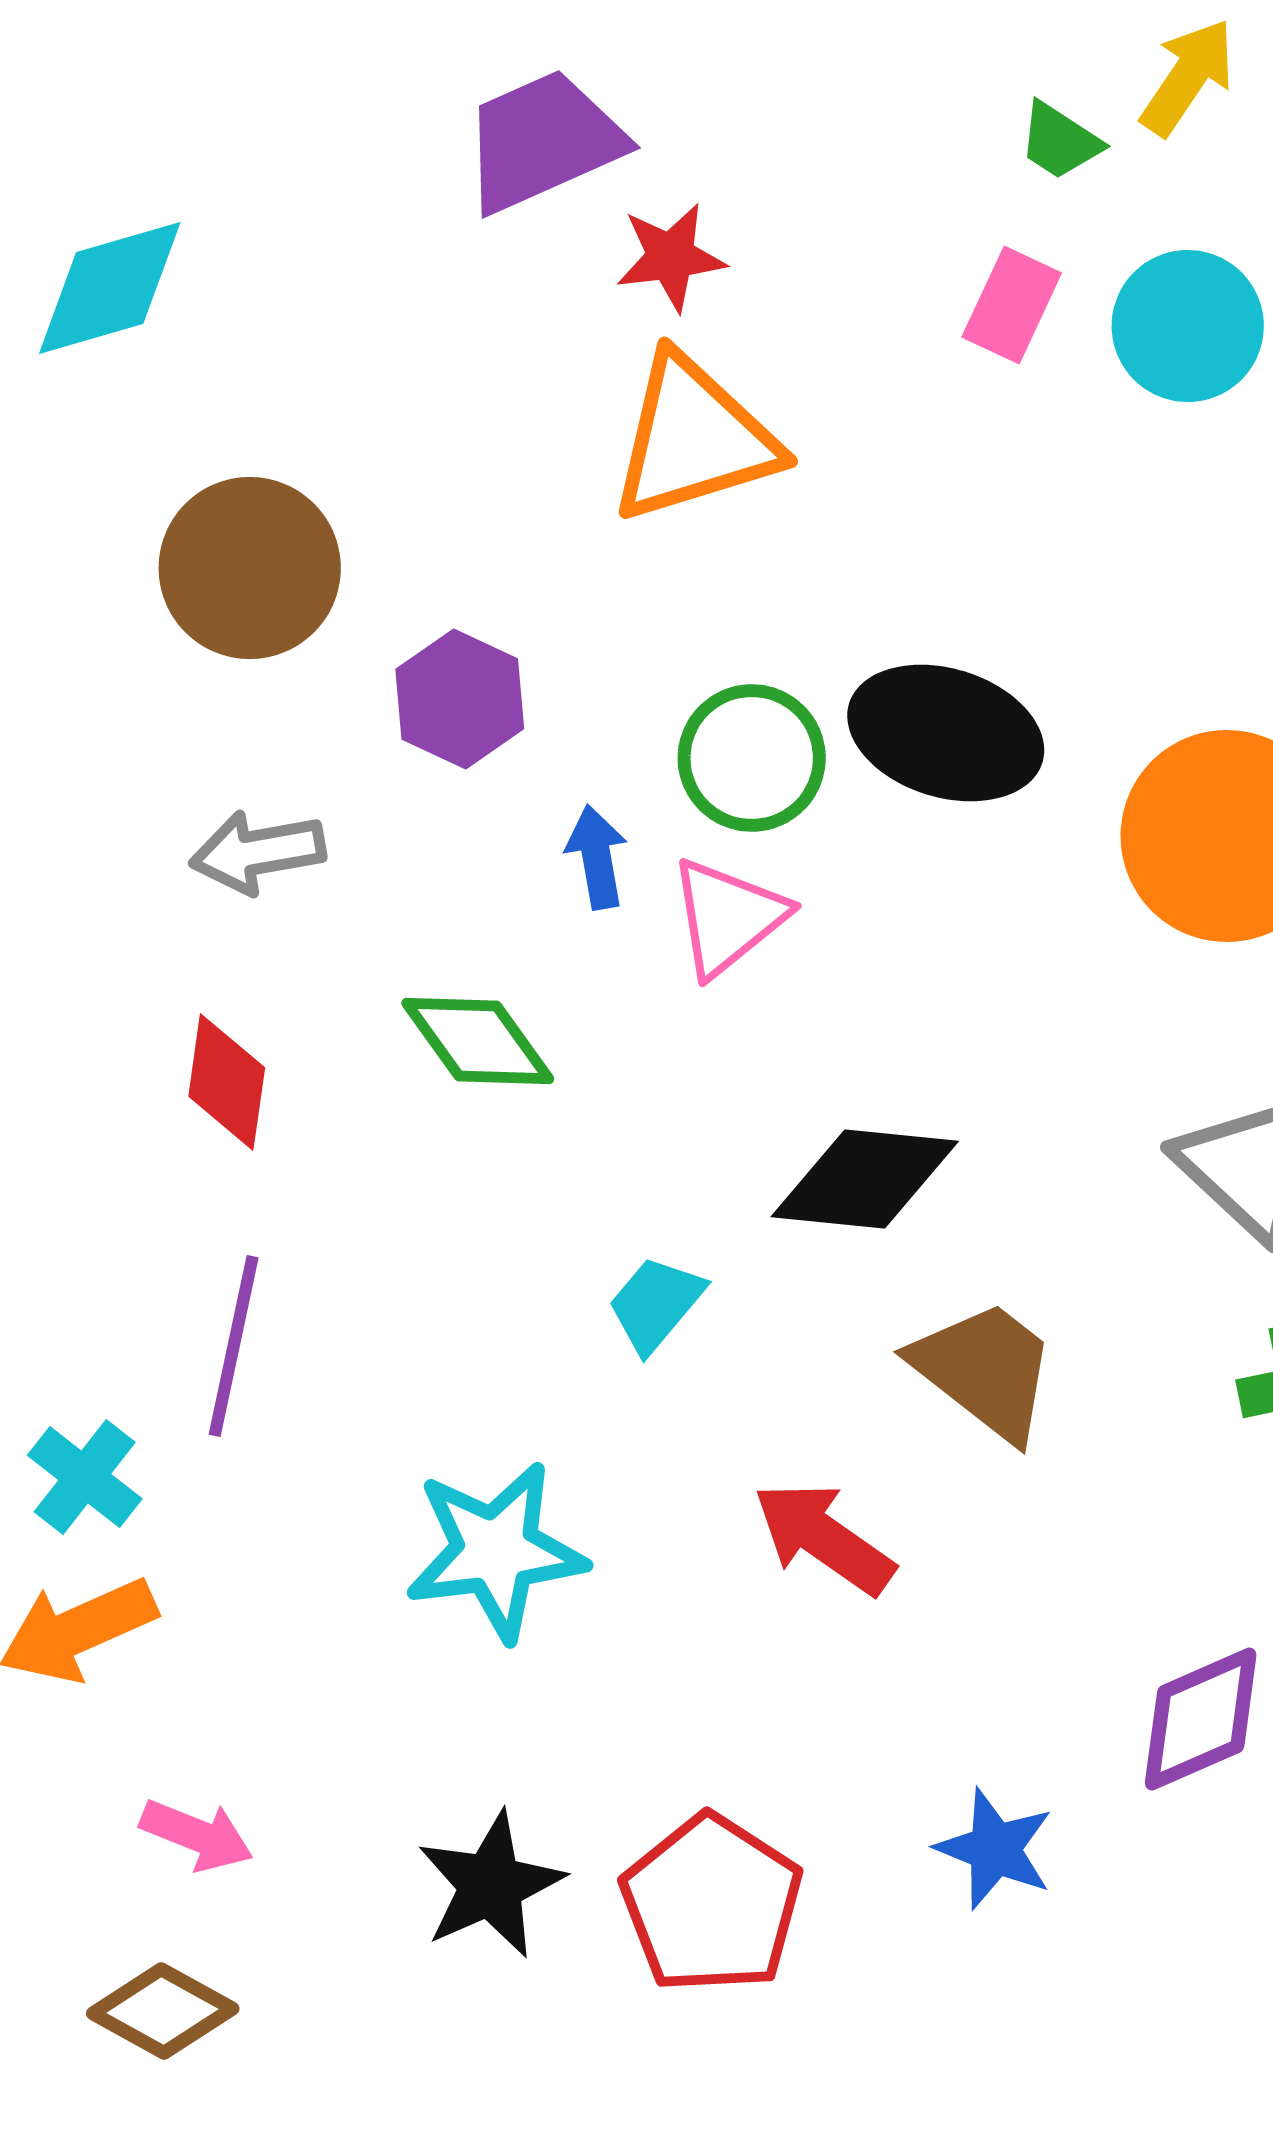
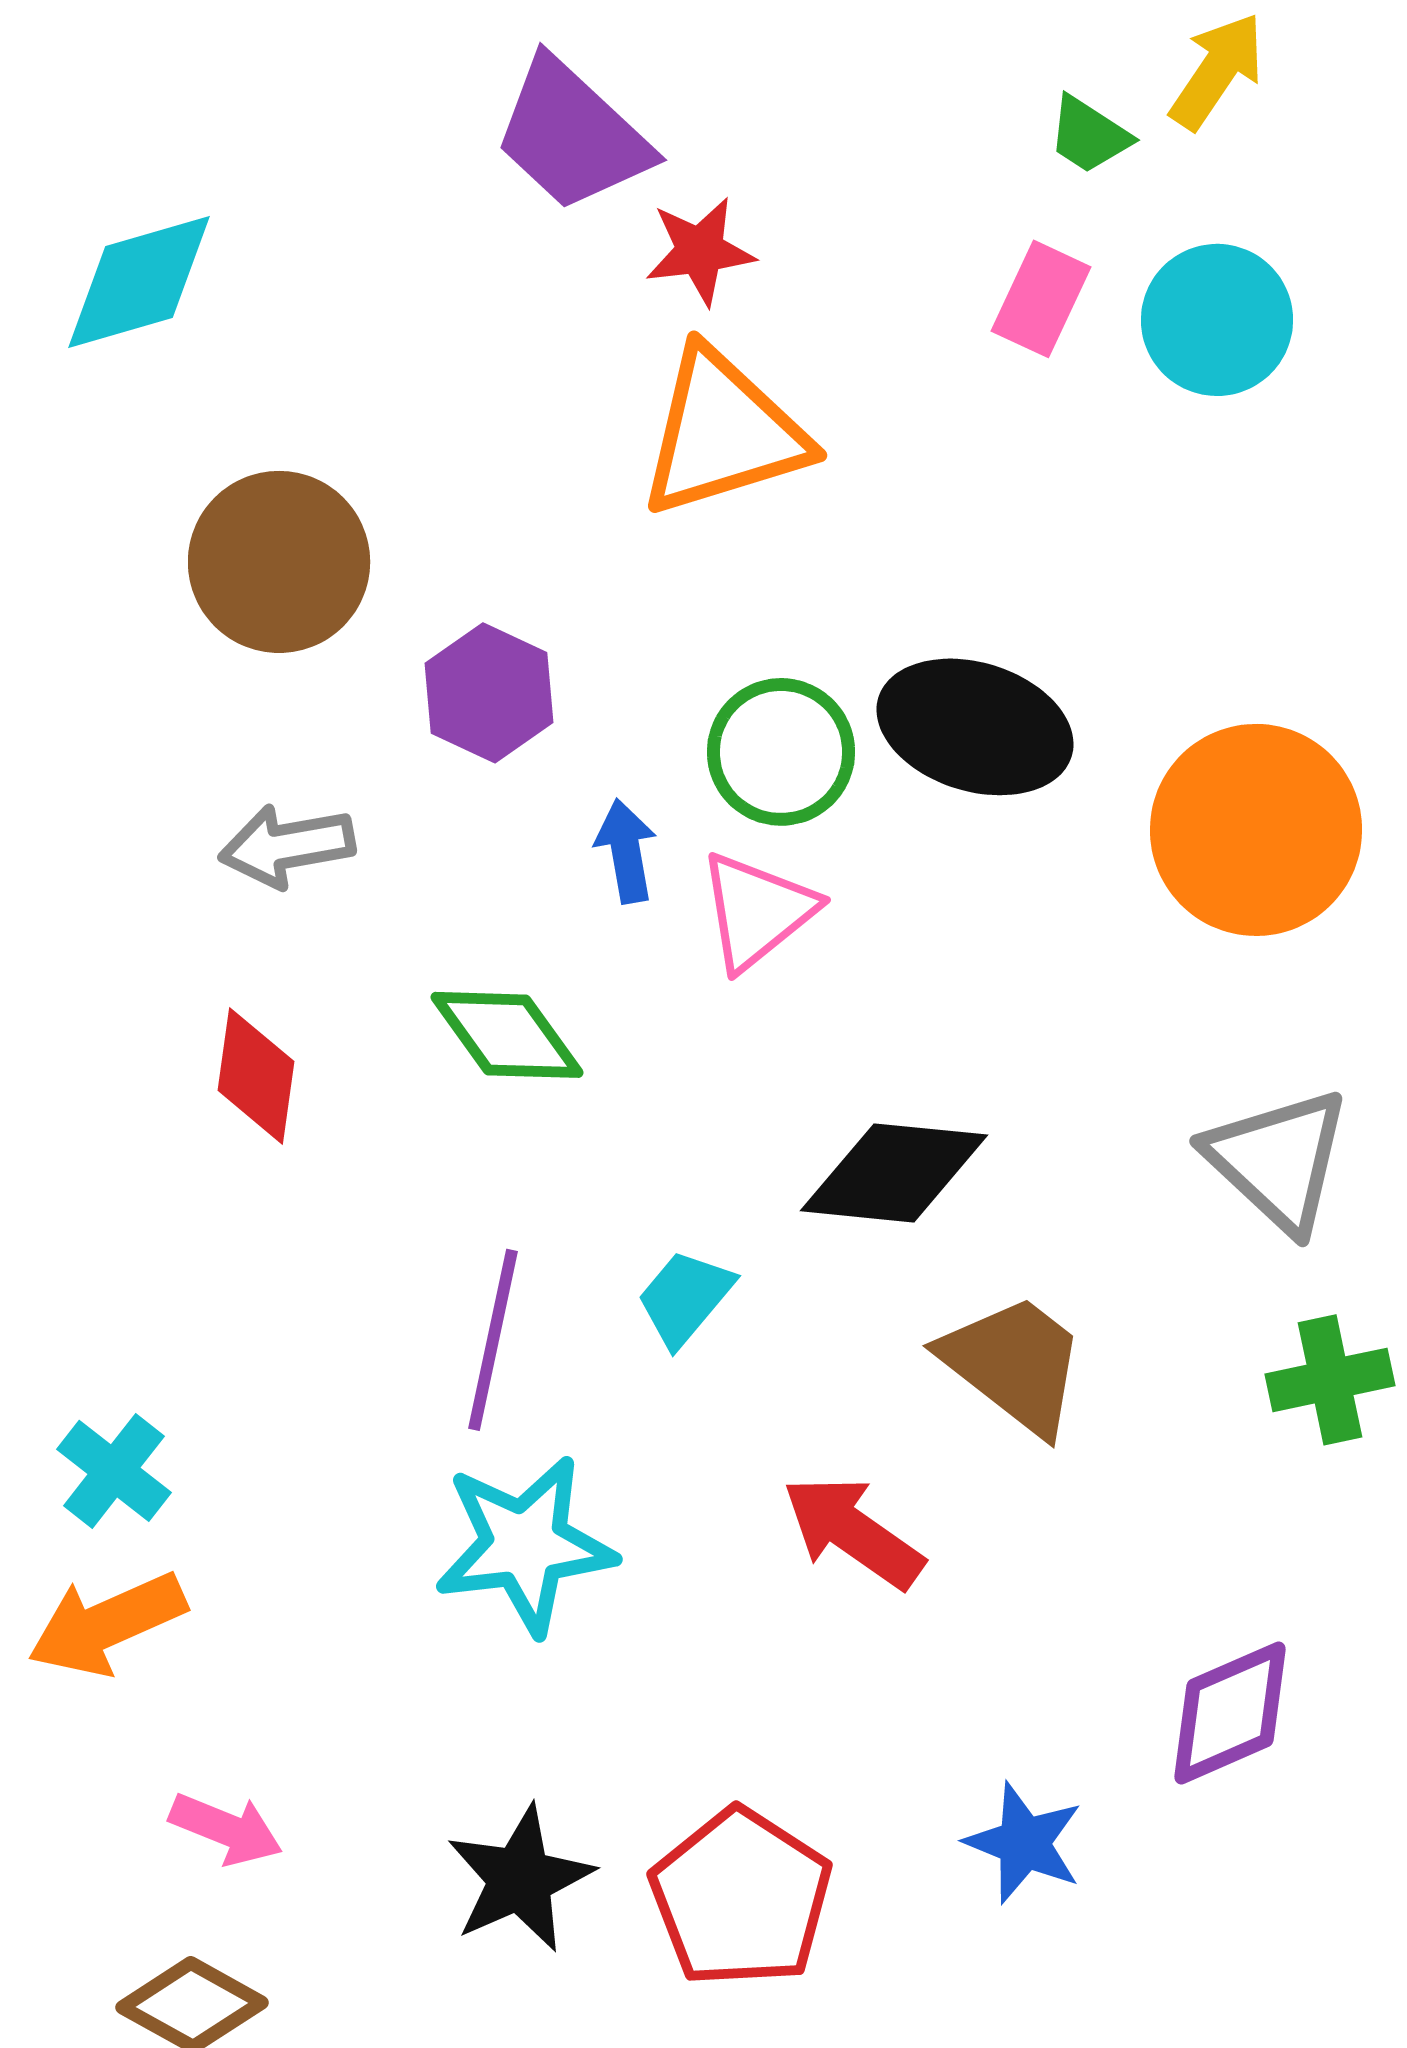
purple trapezoid: (543, 141) -> (572, 135), turned -113
purple line: (234, 1346) -> (493, 1340), moved

